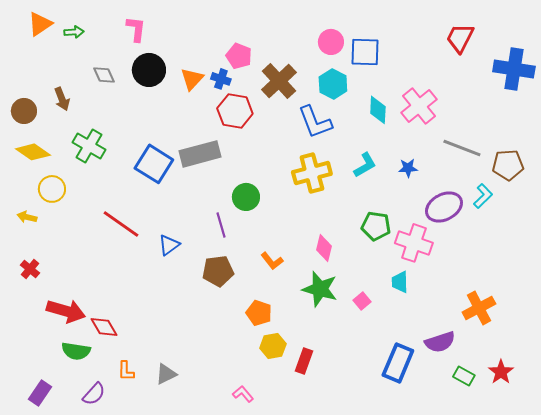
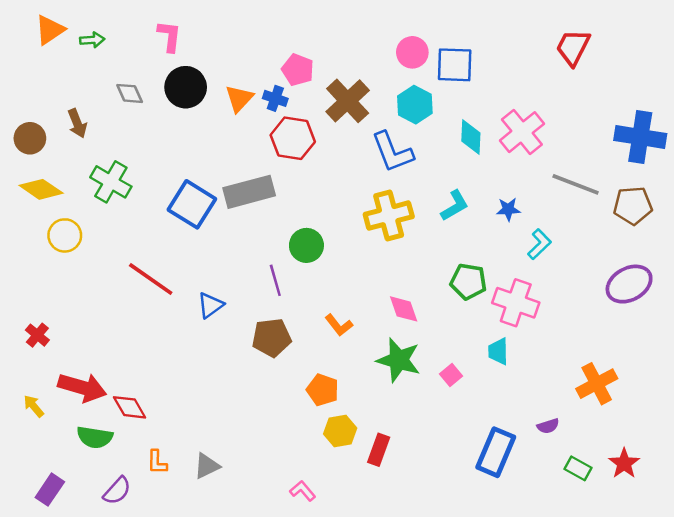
blue cross: (514, 69) -> (640, 137), moved
cyan L-shape: (483, 196) -> (539, 244), moved
purple ellipse: (444, 207) -> (629, 284), moved
yellow arrow: (27, 217) -> (34, 406), moved, turned 36
pink diamond: (324, 248) -> (404, 309), turned -32
purple semicircle: (440, 342) -> (548, 426), size x0.6

